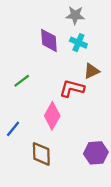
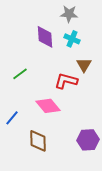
brown triangle: (92, 71) -> (84, 65), turned -35
pink diamond: (52, 116) -> (48, 106), turned -70

